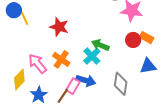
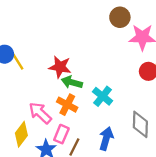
green arrow: (100, 45) -> (72, 82), moved
blue arrow: (86, 81) -> (106, 139), moved, turned -84
pink rectangle: (73, 86) -> (61, 134), moved

